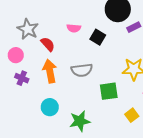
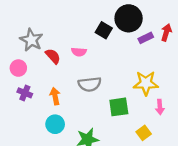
pink semicircle: (74, 28) -> (79, 52), moved
black square: (98, 37) -> (104, 30), moved
orange arrow: (50, 71) -> (55, 96), moved, size x0.7

